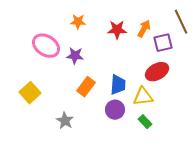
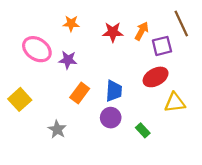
yellow triangle: (143, 97) -> (175, 103), moved

